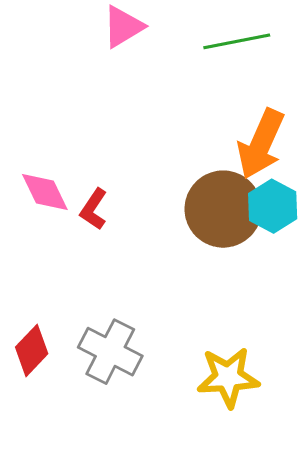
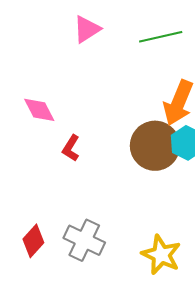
pink diamond: (45, 192) -> (39, 110), moved
yellow star: (228, 377) -> (161, 255), turned 30

